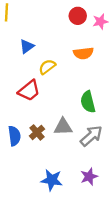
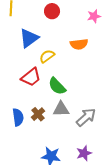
red circle: (78, 16) -> (52, 11), moved
blue triangle: (27, 46) -> (29, 38), size x1.5
green semicircle: (88, 102) -> (57, 86), moved, turned -30

